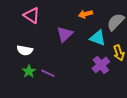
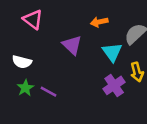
purple triangle: (65, 34) -> (72, 45), turned -36
cyan triangle: (98, 38) -> (112, 52), turned 30

